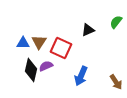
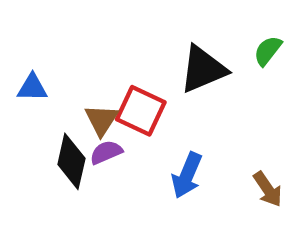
black triangle: (88, 30) -> (203, 69), size x1.6
brown triangle: (39, 42) -> (101, 120), moved
blue triangle: (23, 43) -> (32, 88), moved

